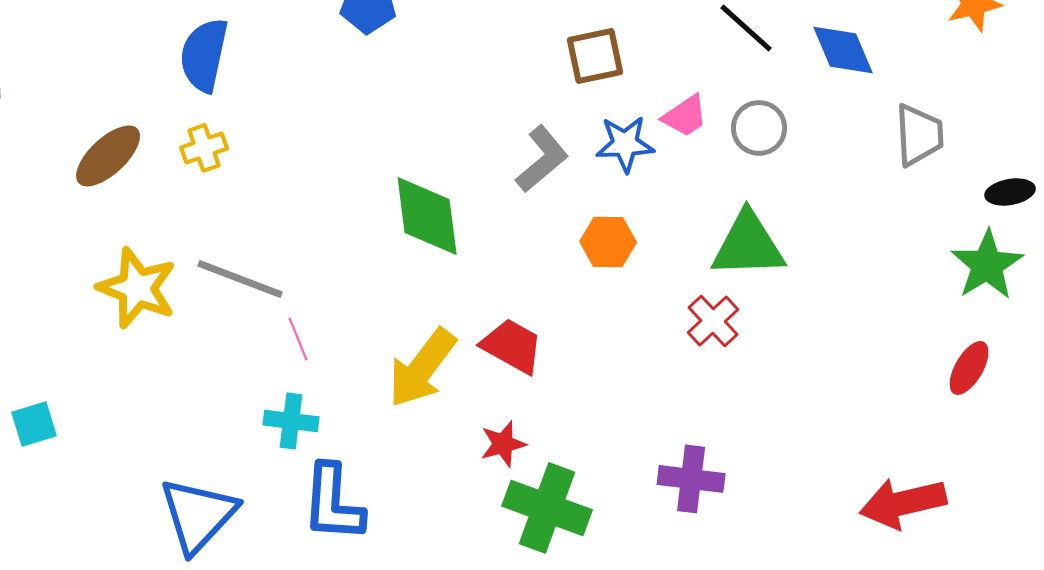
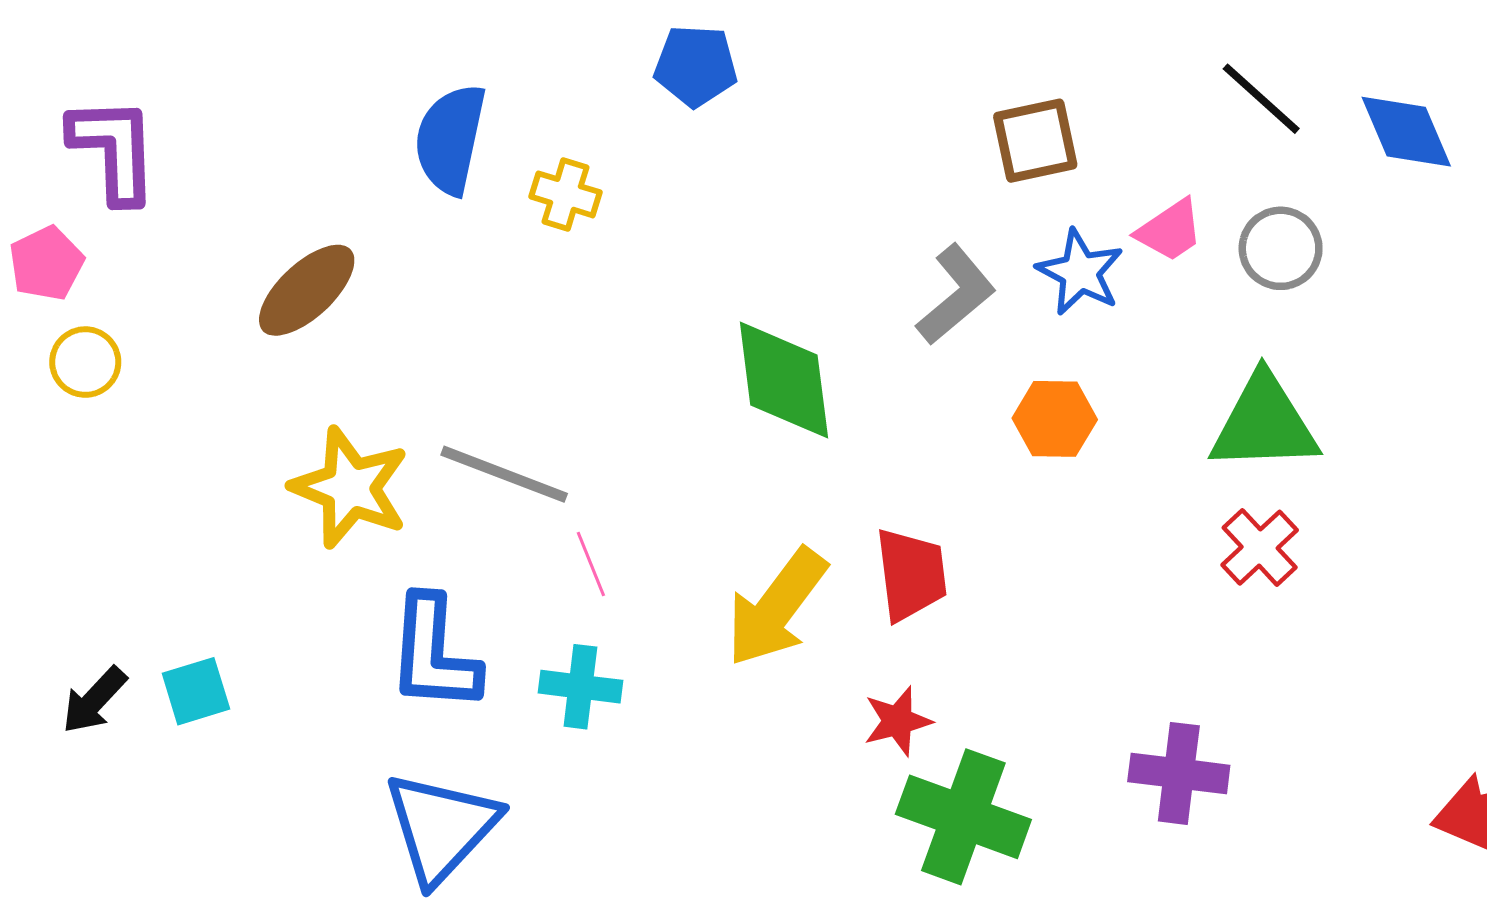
blue star: (625, 144) -> (1080, 272), turned 30
yellow cross: (204, 148) -> (565, 194), moved, turned 36
red cross: (713, 321) -> (1260, 548), moved
red trapezoid: (512, 346) -> (911, 574), turned 54
blue L-shape: (333, 503) -> (434, 654), moved

